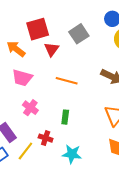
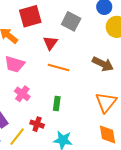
gray square: (79, 34) -> (71, 21), turned -30
red triangle: (51, 49) -> (50, 43), moved

